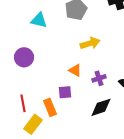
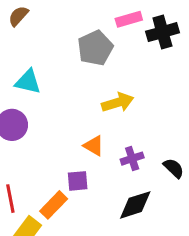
cyan triangle: (39, 20) -> (28, 82), moved
orange rectangle: (50, 107) -> (54, 205), turned 66

